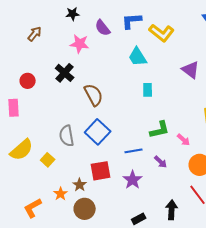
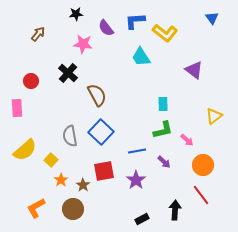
cyan rectangle: (148, 90) -> (163, 104), moved
orange star: (61, 194) -> (61, 180), moved
brown circle: (85, 209) -> (73, 209), moved

